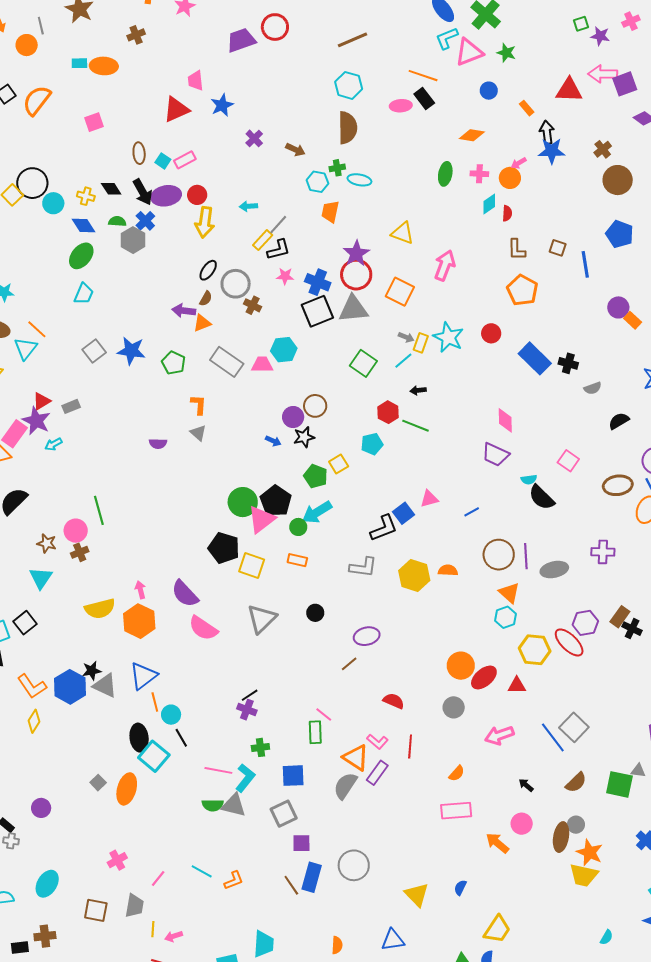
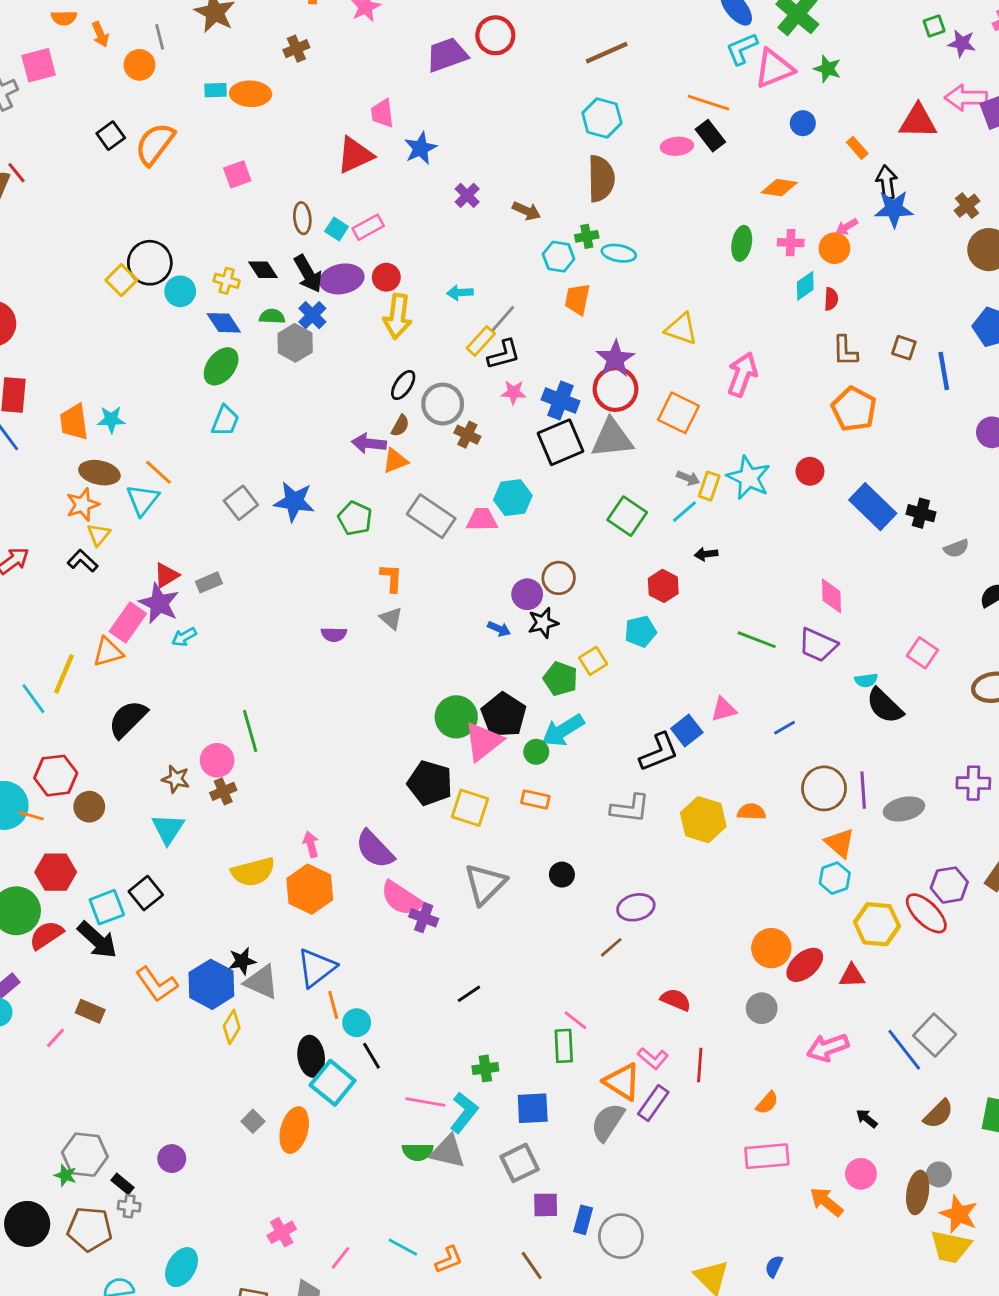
green line: (415, 426) -> (757, 640), moved
purple cross: (247, 710) -> (424, 918), moved
yellow diamond: (34, 721) -> (232, 1027), moved
blue rectangle: (312, 877) -> (583, 1220), moved, size x0.7

